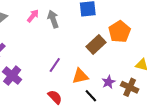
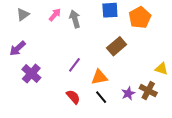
orange pentagon: (120, 32) -> (140, 17), moved
purple star: (108, 82) -> (128, 93), moved
black line: (91, 96) -> (101, 97), moved

